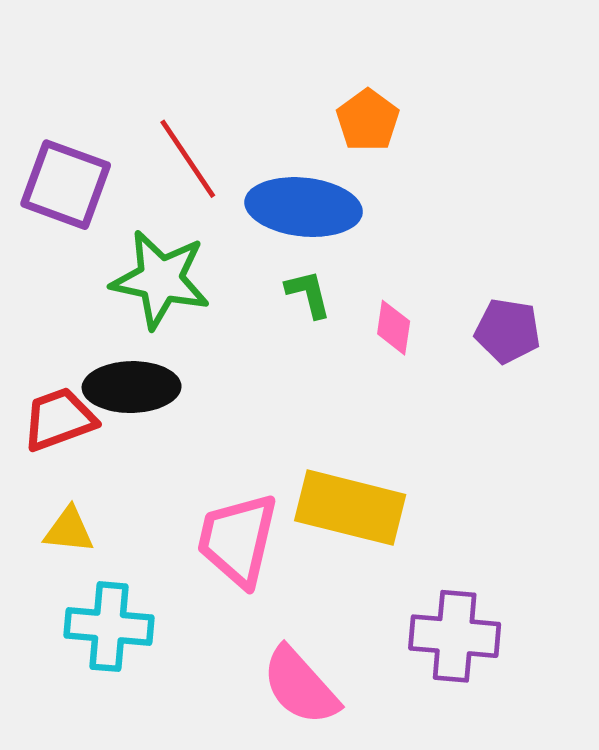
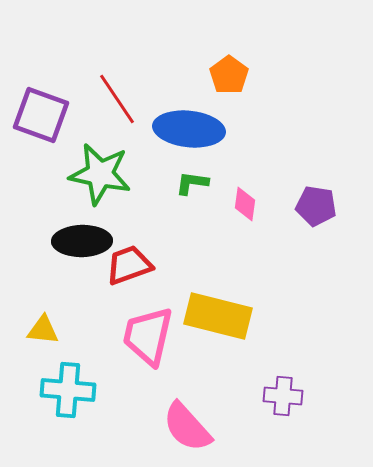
green L-shape: (308, 294) -> (192, 183), turned -68
red trapezoid: (59, 419) -> (129, 265), moved
purple cross: (455, 636) -> (283, 396), size x0.7

